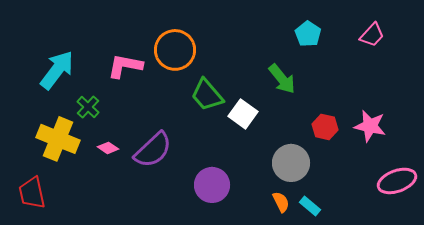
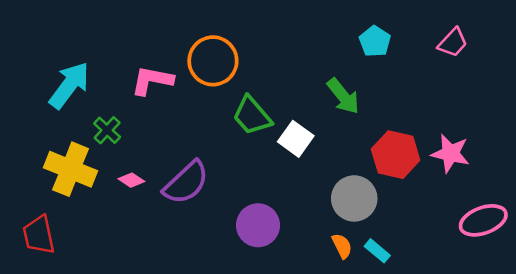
red hexagon: (325, 127) -> (396, 155), size x1.5

